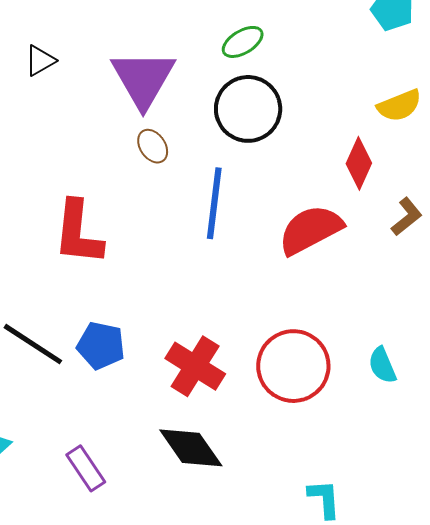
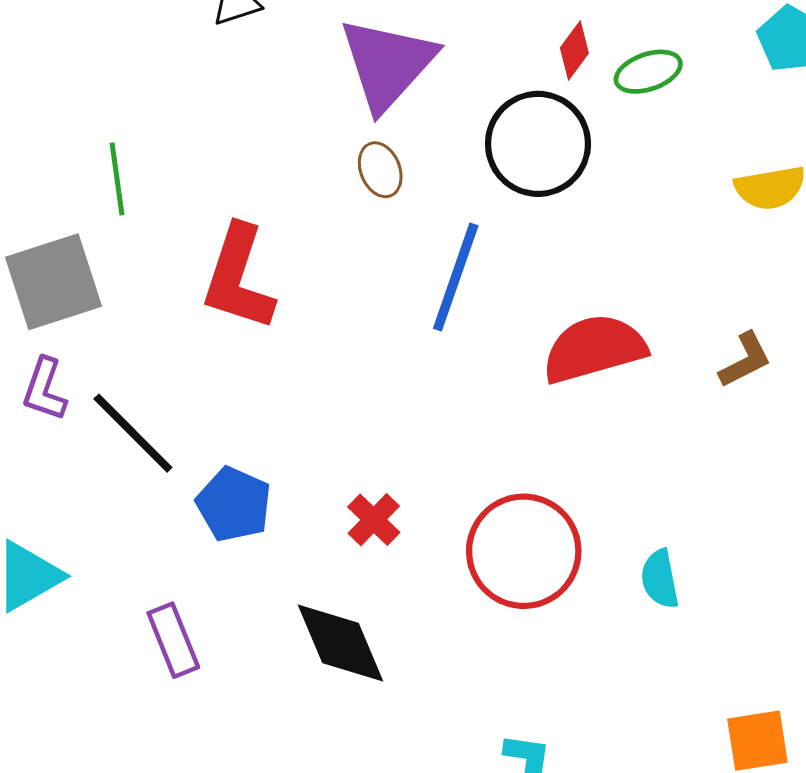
green ellipse: (243, 42) -> (648, 72), moved
red diamond: (359, 163) -> (574, 50), moved, size x0.7
blue pentagon: (101, 346) -> (234, 504), moved
red cross: (195, 366) -> (374, 520), size x0.6

